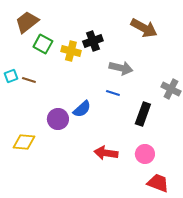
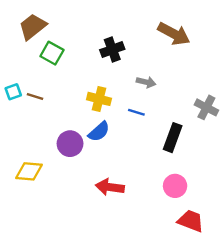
yellow cross: (71, 51) -> (99, 99), moved
gray arrow: (121, 68) -> (146, 82), size x0.7
red arrow: (106, 153) -> (110, 187), moved

